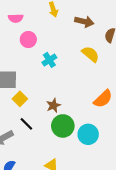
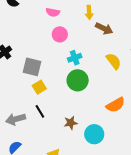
brown arrow: (84, 22) -> (104, 29), moved
brown star: (54, 105) -> (71, 123), moved
green circle: (63, 126) -> (78, 80), moved

